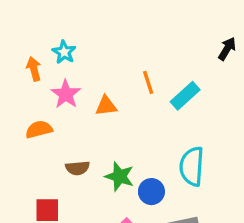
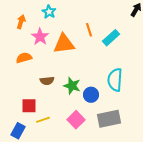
cyan star: (64, 52) -> (49, 12), moved
orange arrow: (34, 69) -> (21, 22), turned 32
orange triangle: (106, 106) -> (64, 44), size x1.6

